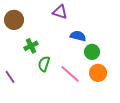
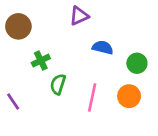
purple triangle: (60, 12) -> (79, 16), turned -42
green circle: (92, 52) -> (137, 63), moved
pink line: (70, 74) -> (92, 97), turned 60

